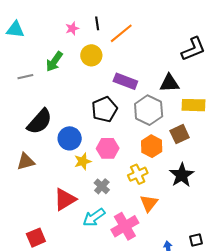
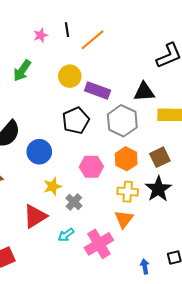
yellow circle: (91, 55) -> (70, 76), moved
brown square: (180, 134) -> (160, 157), moved
pink hexagon: (108, 148) -> (91, 167), moved
yellow star: (83, 161) -> (52, 186), moved
yellow cross: (138, 174) -> (128, 192), moved, turned 30
cyan arrow: (94, 217) -> (66, 235), size x0.7

